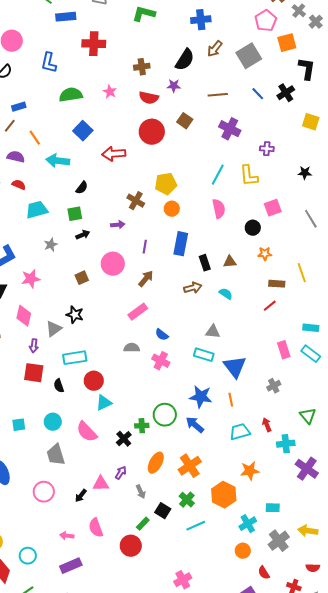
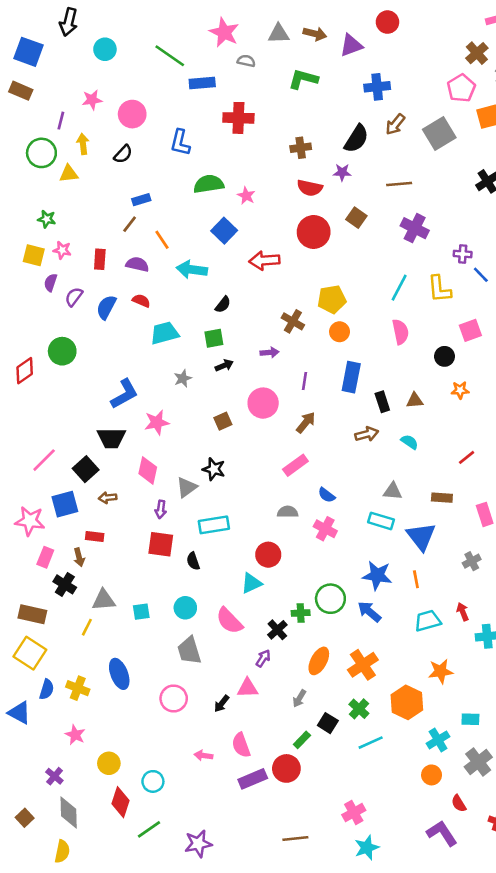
pink star: (110, 92) -> (246, 196), moved
blue line: (258, 94) -> (481, 275), moved
brown rectangle: (277, 284) -> (442, 498), moved
red circle: (94, 381) -> (268, 555), moved
purple arrow: (121, 473) -> (263, 658), moved
gray arrow: (141, 492) -> (299, 698), turned 56
purple rectangle: (71, 566) -> (253, 779), moved

